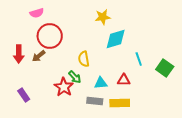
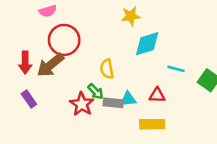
brown arrow: (39, 56) -> (50, 65), size x1.6
cyan line: (139, 59) -> (176, 69), turned -56
purple rectangle: (24, 95) -> (29, 99), moved
gray rectangle: (95, 101) -> (113, 103), moved

